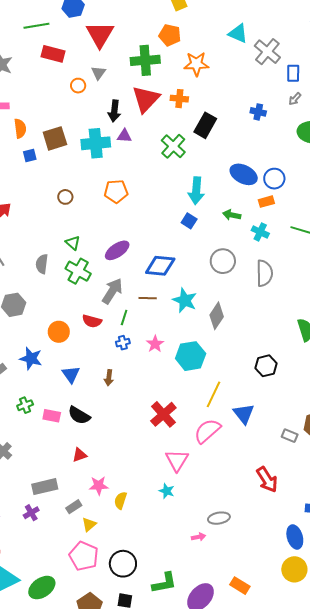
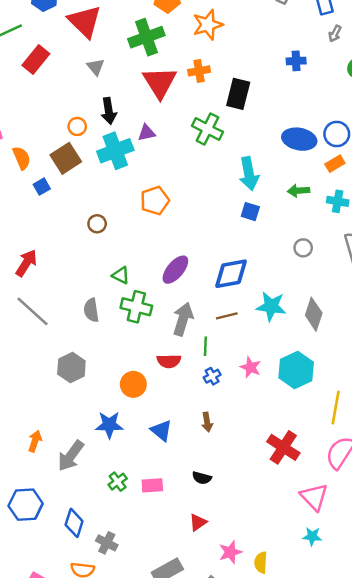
red rectangle: (53, 54) -> (36, 60), turned -50
orange circle: (78, 86) -> (77, 126), moved
black arrow: (114, 111) -> (109, 111), moved
gray circle: (223, 261) -> (303, 248), size x0.6
black semicircle: (79, 415) -> (202, 478), moved, size x0.7

